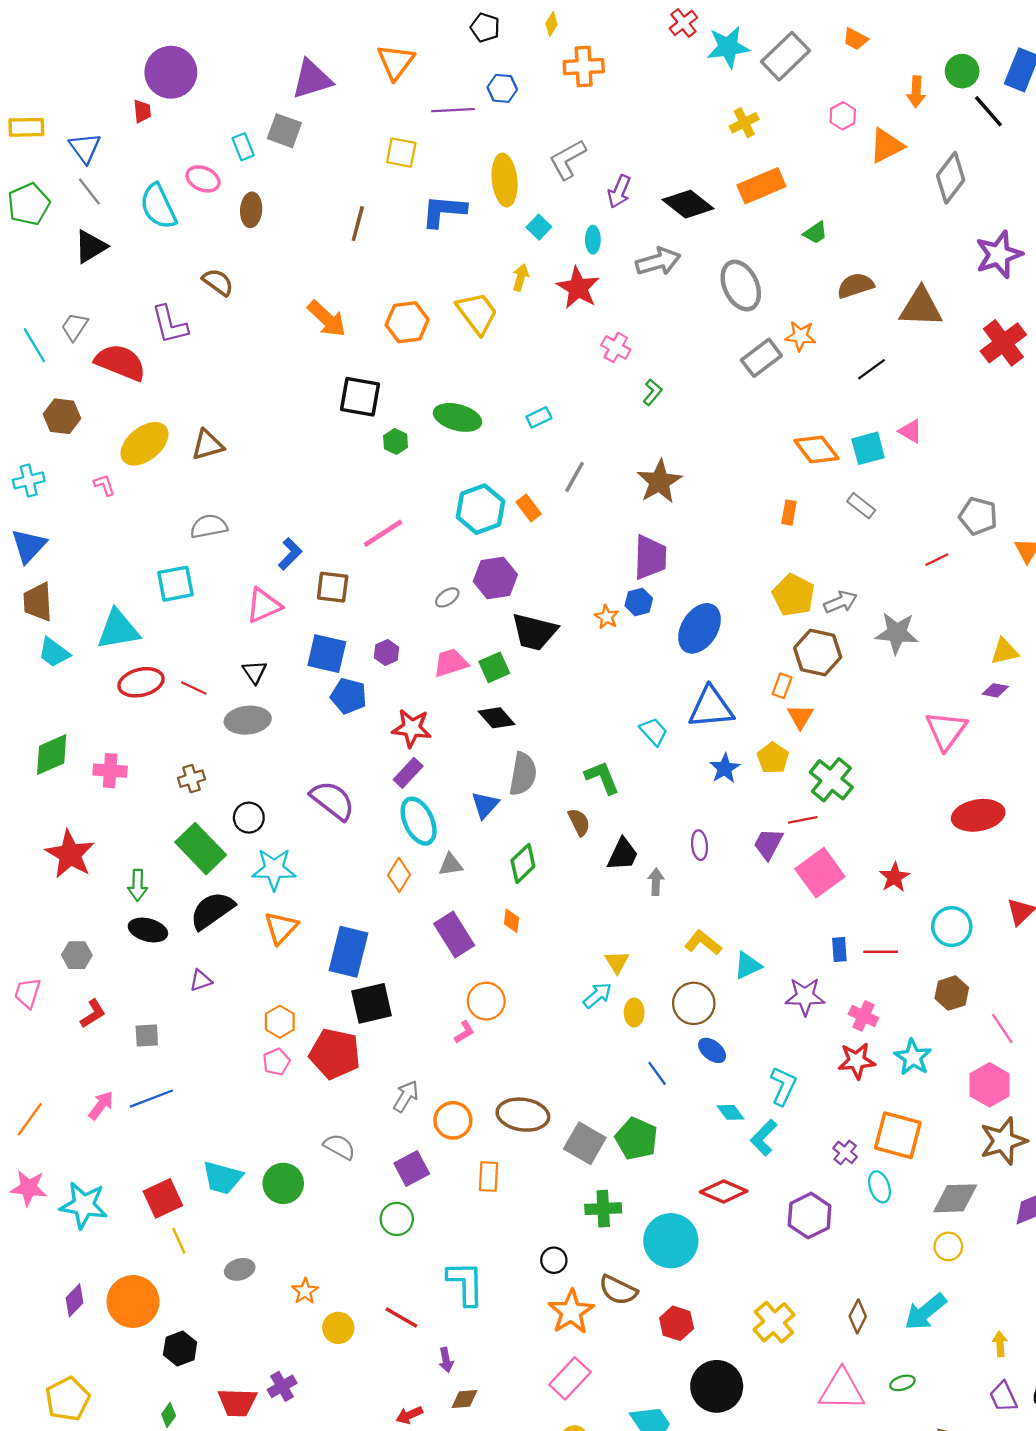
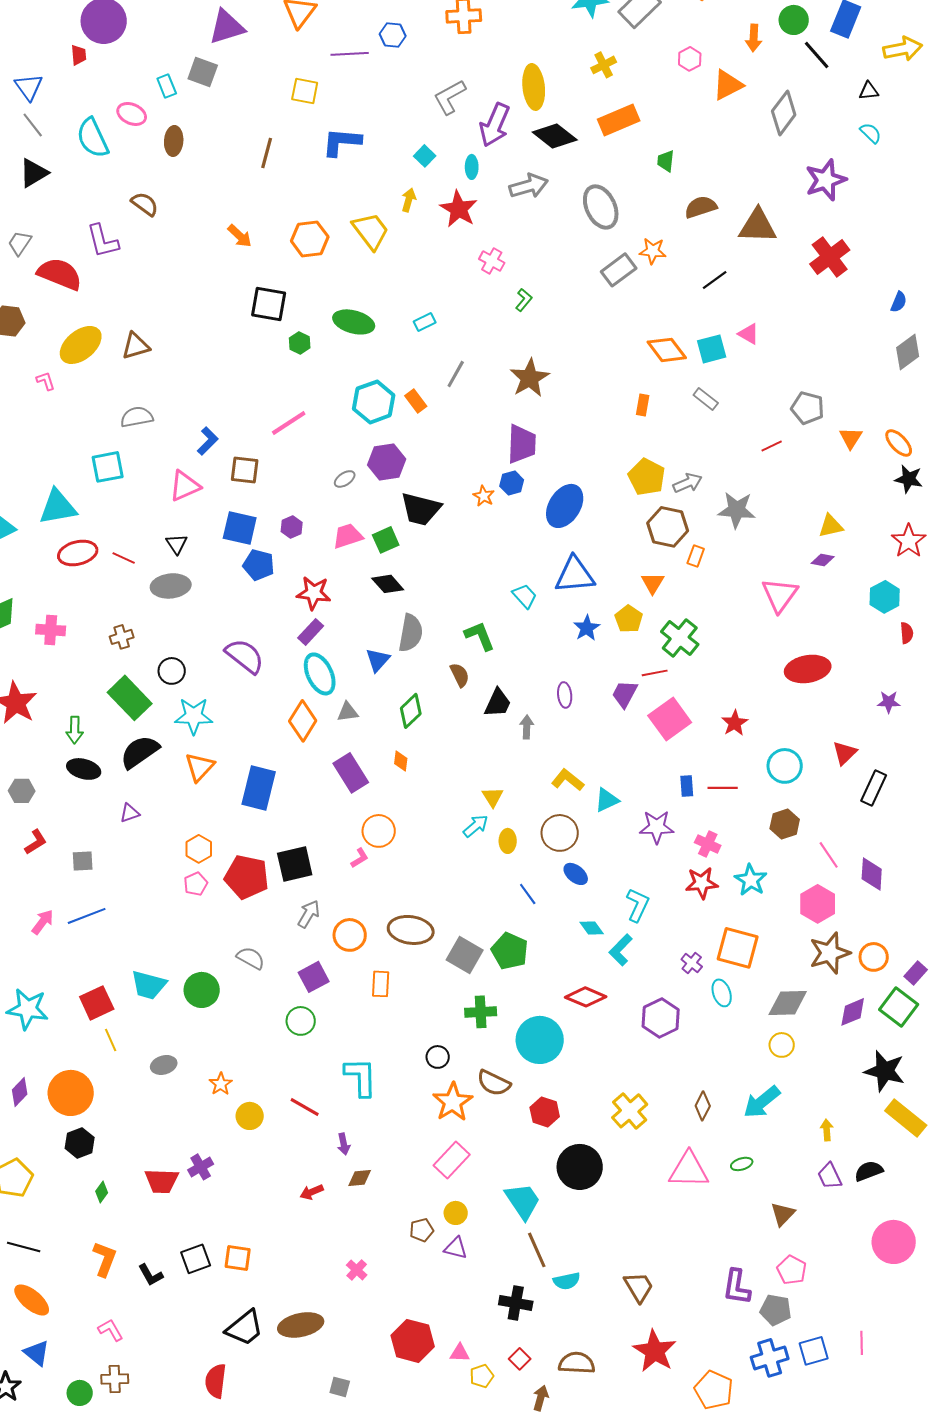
yellow ellipse: (505, 180) -> (534, 87), moved
purple arrow: (619, 192) -> (495, 125), size x1.5
green trapezoid: (815, 233) -> (666, 161), turned 130
orange arrow: (327, 319) -> (240, 236), size x0.7
orange rectangle: (782, 686) -> (696, 556), moved
orange diamond: (399, 875) -> (303, 721), size x1.4
black square: (372, 1003) -> (295, 864), moved
black hexagon: (180, 1349) -> (80, 1143), moved

